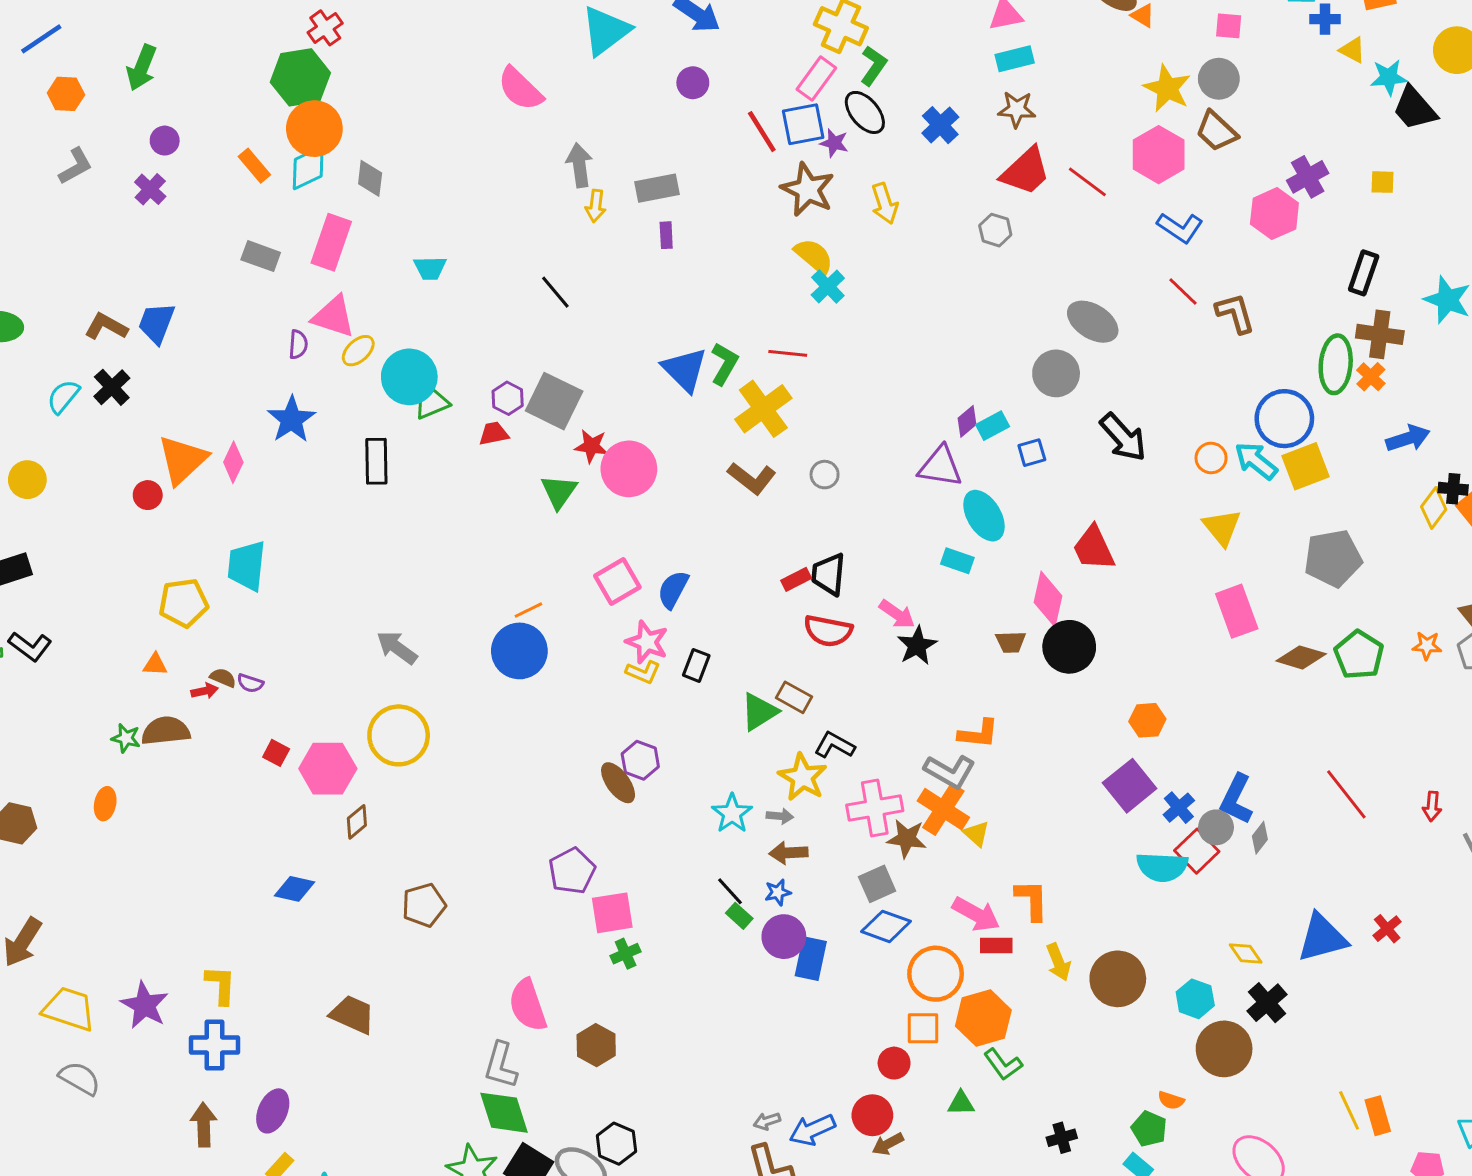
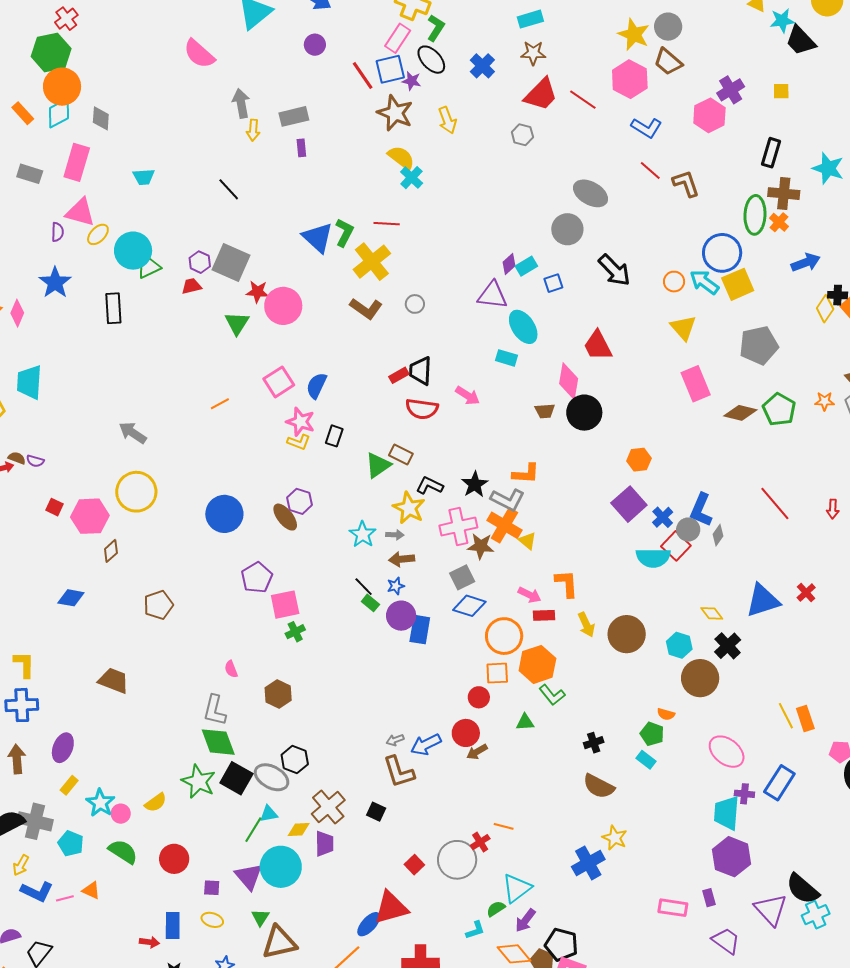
black star: (917, 646) -> (475, 484), moved
blue circle: (519, 651) -> (224, 514), moved
pink arrow: (976, 914) -> (530, 595), size x0.7
pink semicircle: (528, 1005) -> (231, 669), size x0.5

